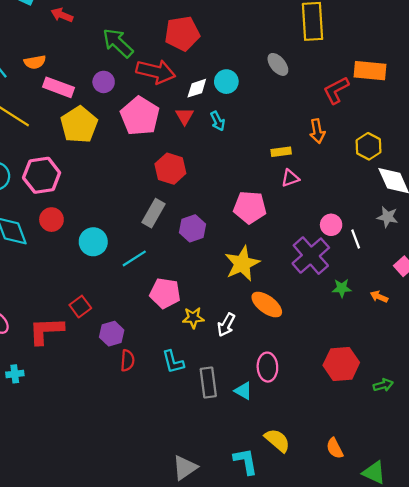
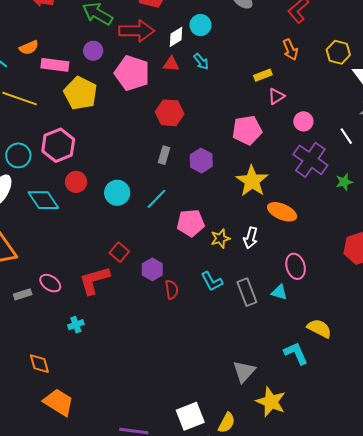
red triangle: (185, 116) -> (171, 64), turned -42
gray rectangle: (154, 213) -> (164, 155), size x0.7
pink circle: (331, 225) -> (303, 121), moved

